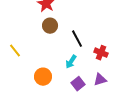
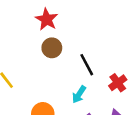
red cross: (101, 53) -> (118, 83), turned 32

